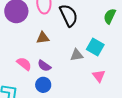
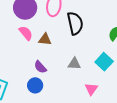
cyan square: (95, 47) -> (104, 62), moved
pink semicircle: (24, 64) -> (26, 33), moved

